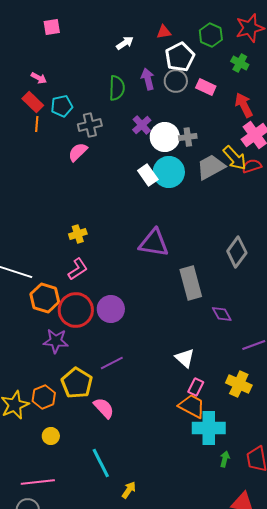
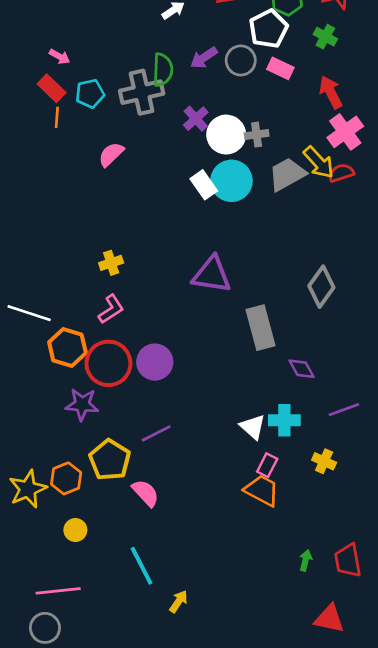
white pentagon: (180, 57) -> (269, 29), moved
purple arrow: (148, 79) -> (204, 58), turned -110
gray cross: (90, 125) -> (142, 92), moved, size x1.4
yellow cross: (239, 384) -> (324, 461), size x0.7
cyan cross: (209, 428) -> (284, 420), moved, size x0.7

